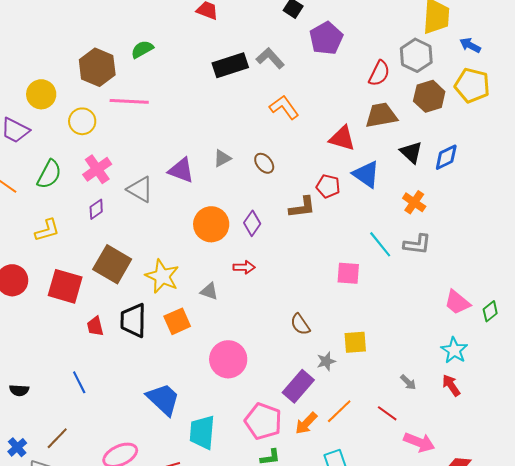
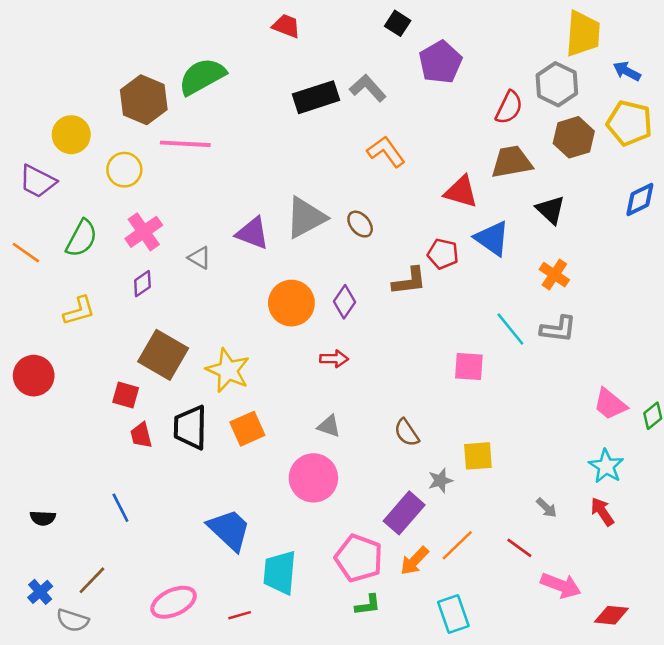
green semicircle: (142, 49) -> (202, 76), size x1.6
blue diamond: (446, 157) -> (640, 199), moved
gray triangle: (222, 158) -> (306, 218), size x1.8
gray triangle: (140, 189) -> (199, 258), size x0.7
red square: (65, 286) -> (126, 395), moved, size x0.6
gray triangle: (209, 291) -> (329, 426), moved

